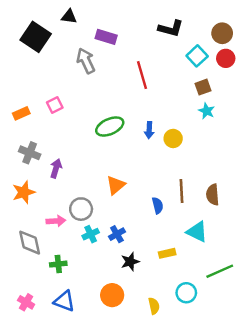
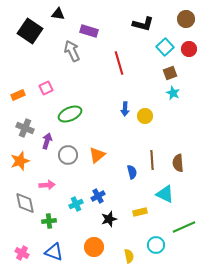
brown circle: (222, 33) -> (186, 19), moved
green ellipse: (110, 127) -> (70, 114), moved
gray circle: (81, 209) -> (68, 155), moved
cyan cross: (91, 234) -> (76, 204), moved

